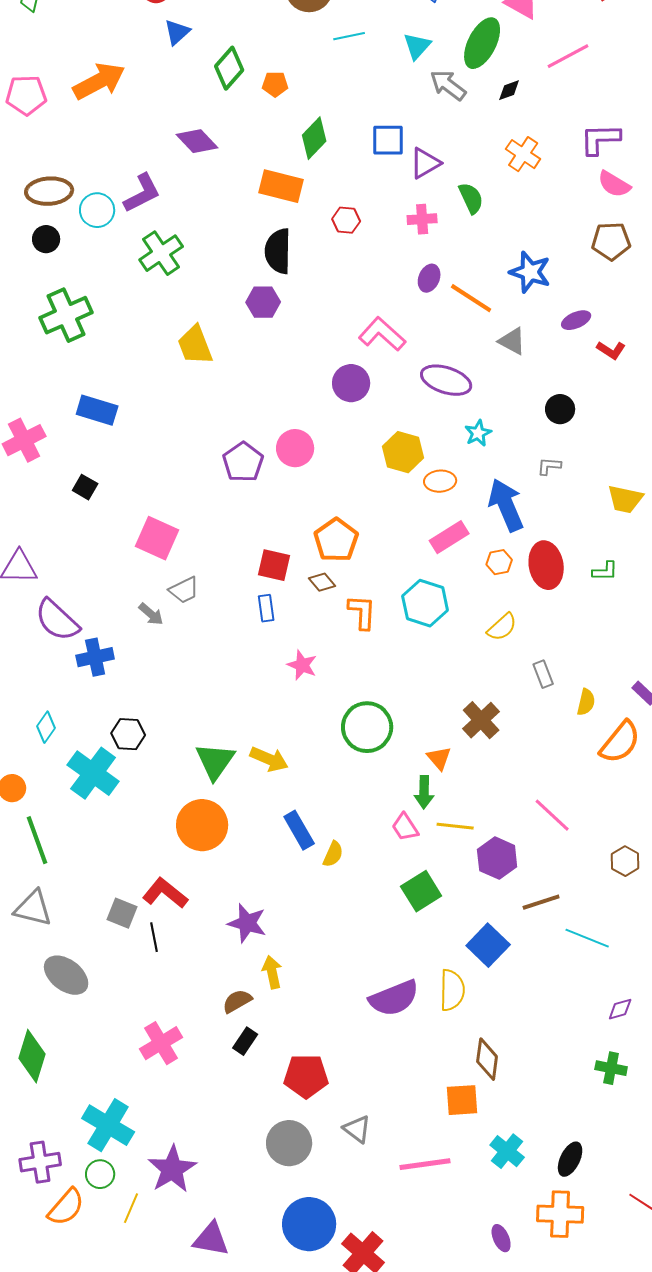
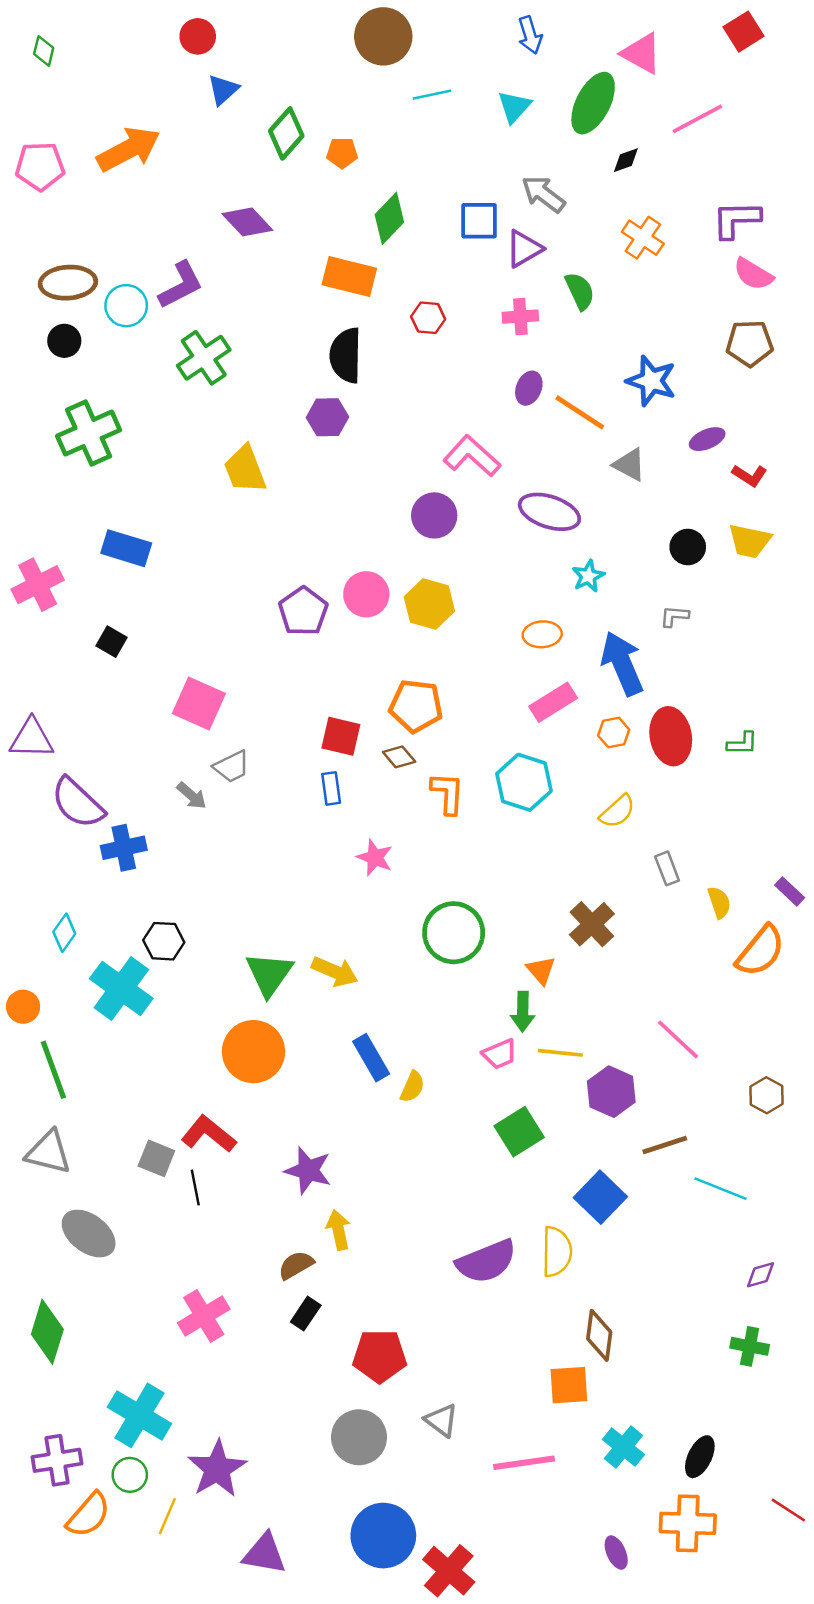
gray arrow: (448, 85) -> (543, 194), moved
yellow hexagon: (403, 452) -> (429, 604), moved
yellow trapezoid: (625, 499) -> (750, 541), moved
orange pentagon: (336, 540) -> (416, 706), turned -30
yellow semicircle: (586, 702) -> (719, 902), turned -32
pink trapezoid: (405, 827) -> (500, 1054), turned -80

